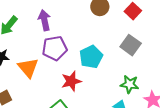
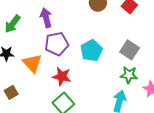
gray square: (131, 45) -> (130, 50), moved
red star: (71, 81) -> (62, 76), moved, turned 30

